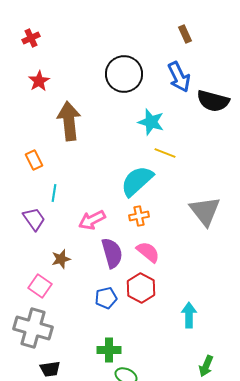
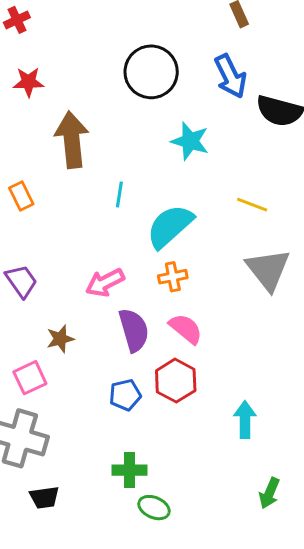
red star: (39, 81) -> (28, 82), turned 30
yellow line: (165, 153) -> (252, 205), moved
cyan line: (54, 193) -> (119, 195), moved
pink square: (40, 286) -> (30, 378), turned 30

